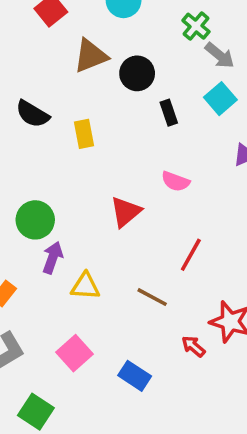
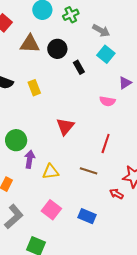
green cross: (196, 26) -> (71, 15), moved, turned 35
brown triangle: (91, 56) -> (30, 44), turned 35
pink semicircle: (176, 181) -> (107, 101), moved

